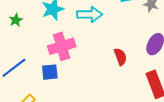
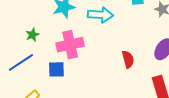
green star: (16, 20) -> (32, 35), moved

